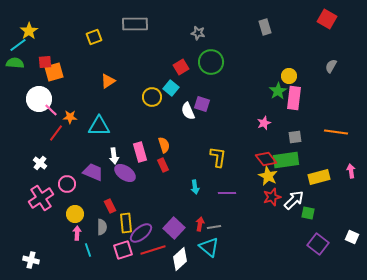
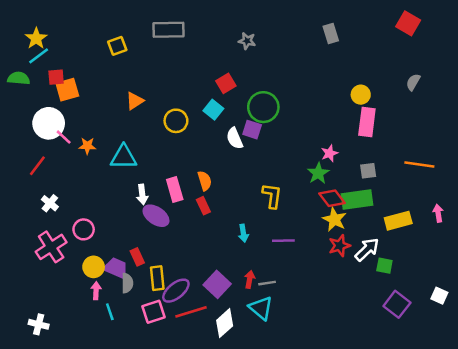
cyan line: (18, 45) -> (39, 56), moved
green circle: (211, 62) -> (263, 107), moved
green star: (278, 91) -> (318, 173), moved
yellow circle: (152, 97) -> (176, 121), moved
red line: (56, 133) -> (37, 166), moved
purple trapezoid: (93, 172) -> (116, 268), moved

